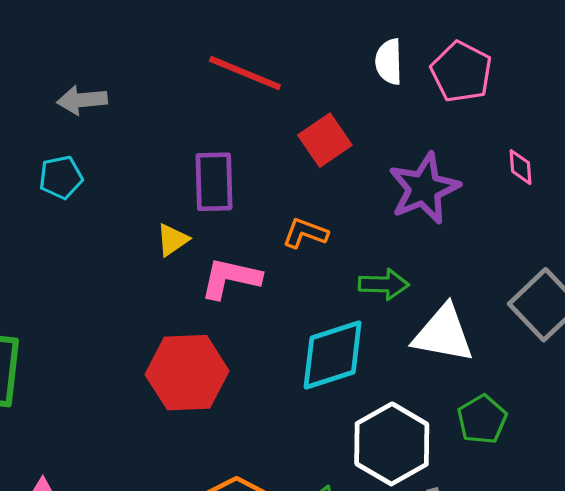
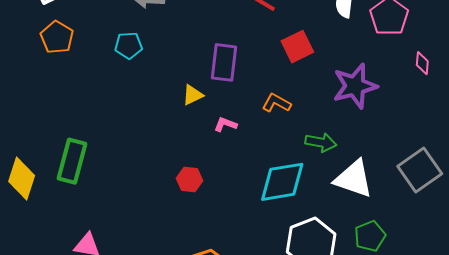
pink diamond: (521, 167) -> (422, 63), moved
pink L-shape: (231, 278) -> (225, 124), size x0.6
red hexagon: (187, 373) -> (190, 179), size x0.5

